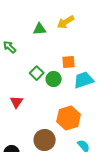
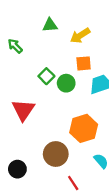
yellow arrow: (66, 22) -> (80, 36), moved
red triangle: (17, 102) -> (23, 110), size x1.5

